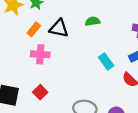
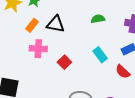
green semicircle: (93, 21) -> (98, 19), moved
red square: (40, 92) -> (64, 62), moved

